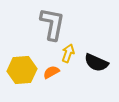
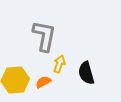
black semicircle: (96, 63) -> (86, 73), turned 50

